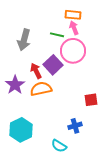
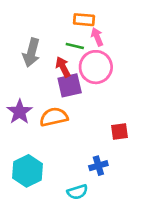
orange rectangle: (73, 15) -> (84, 20), moved
purple square: (53, 65) -> (70, 85), turned 30
red arrow: (36, 71) -> (63, 67), moved
cyan semicircle: (59, 146) -> (77, 192), turned -49

